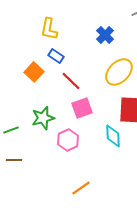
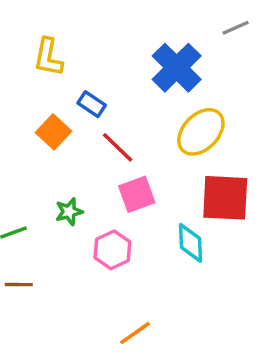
yellow L-shape: (49, 29) -> (48, 57), moved
blue cross: (105, 35) -> (177, 68), size x1.6
green star: (43, 118) -> (69, 212), size x0.7

